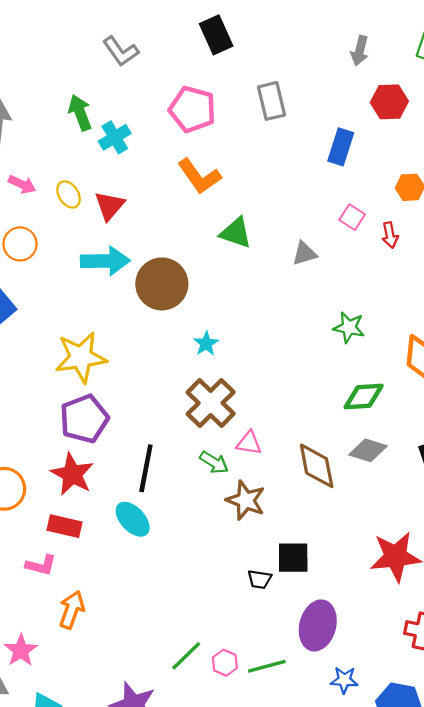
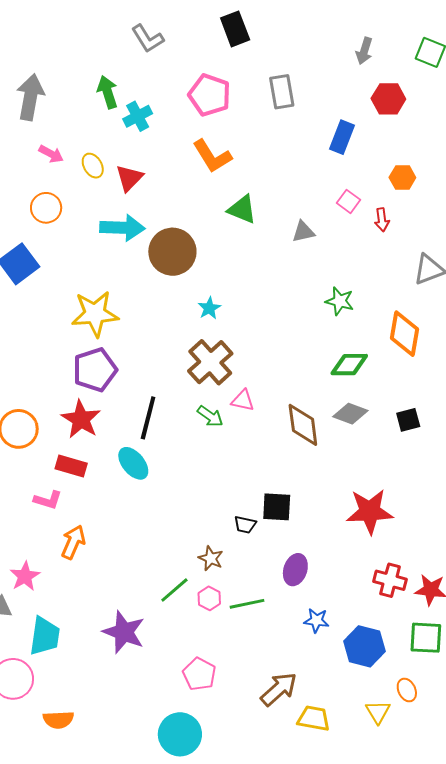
brown star: (246, 500) -> (211, 558), moved, size x0.7
purple ellipse: (318, 625) -> (295, 570), size x0.7

